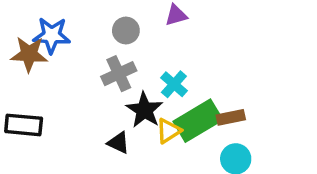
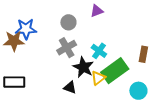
brown rectangle: (231, 117) -> (143, 54), moved, turned -63

